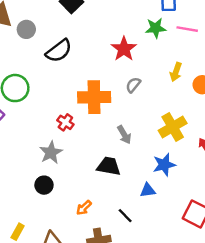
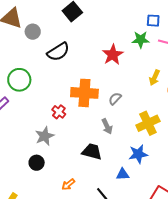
gray semicircle: (133, 85) -> (115, 99), moved

